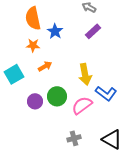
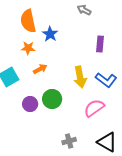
purple rectangle: (93, 31) -> (100, 44), moved, turned -42
blue L-shape: (106, 93) -> (106, 80), moved
pink semicircle: (82, 105) -> (94, 108), moved

